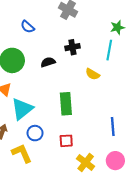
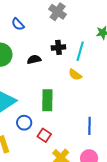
cyan line: (109, 50) -> (80, 51), moved
blue circle: (35, 133) -> (24, 123), moved
red square: (66, 141) -> (44, 135), turned 32

